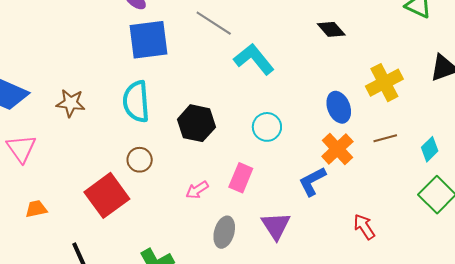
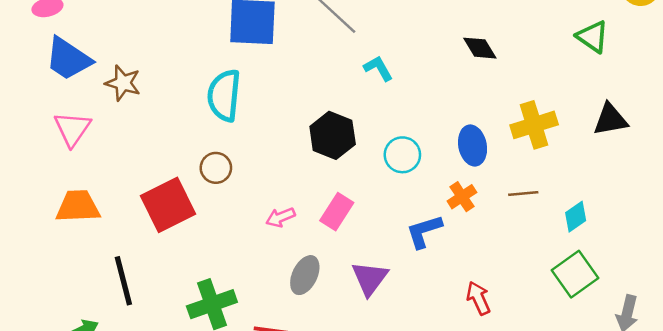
cyan L-shape: (254, 59) -> (378, 68), size x0.6
brown star: (71, 103) -> (123, 83), moved
black hexagon: (196, 123) -> (333, 135), moved
cyan circle: (267, 127) -> (402, 155), moved
orange cross: (337, 149) -> (462, 197), size x0.7
orange trapezoid: (36, 209) -> (78, 206), size x1.6

